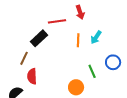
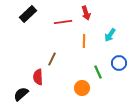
cyan arrow: (96, 37) -> (110, 35), moved
black rectangle: (39, 38) -> (28, 14), moved
brown line: (24, 58) -> (52, 59), moved

